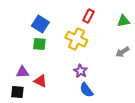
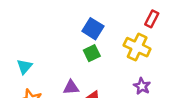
green square: (39, 44) -> (92, 53), turned -32

